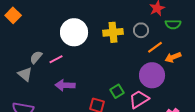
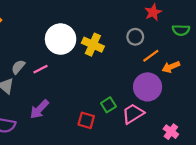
green semicircle: (173, 24) -> (181, 30), moved
yellow cross: (113, 32) -> (93, 45), moved, turned 30
purple arrow: (65, 85) -> (39, 109), moved, turned -48

